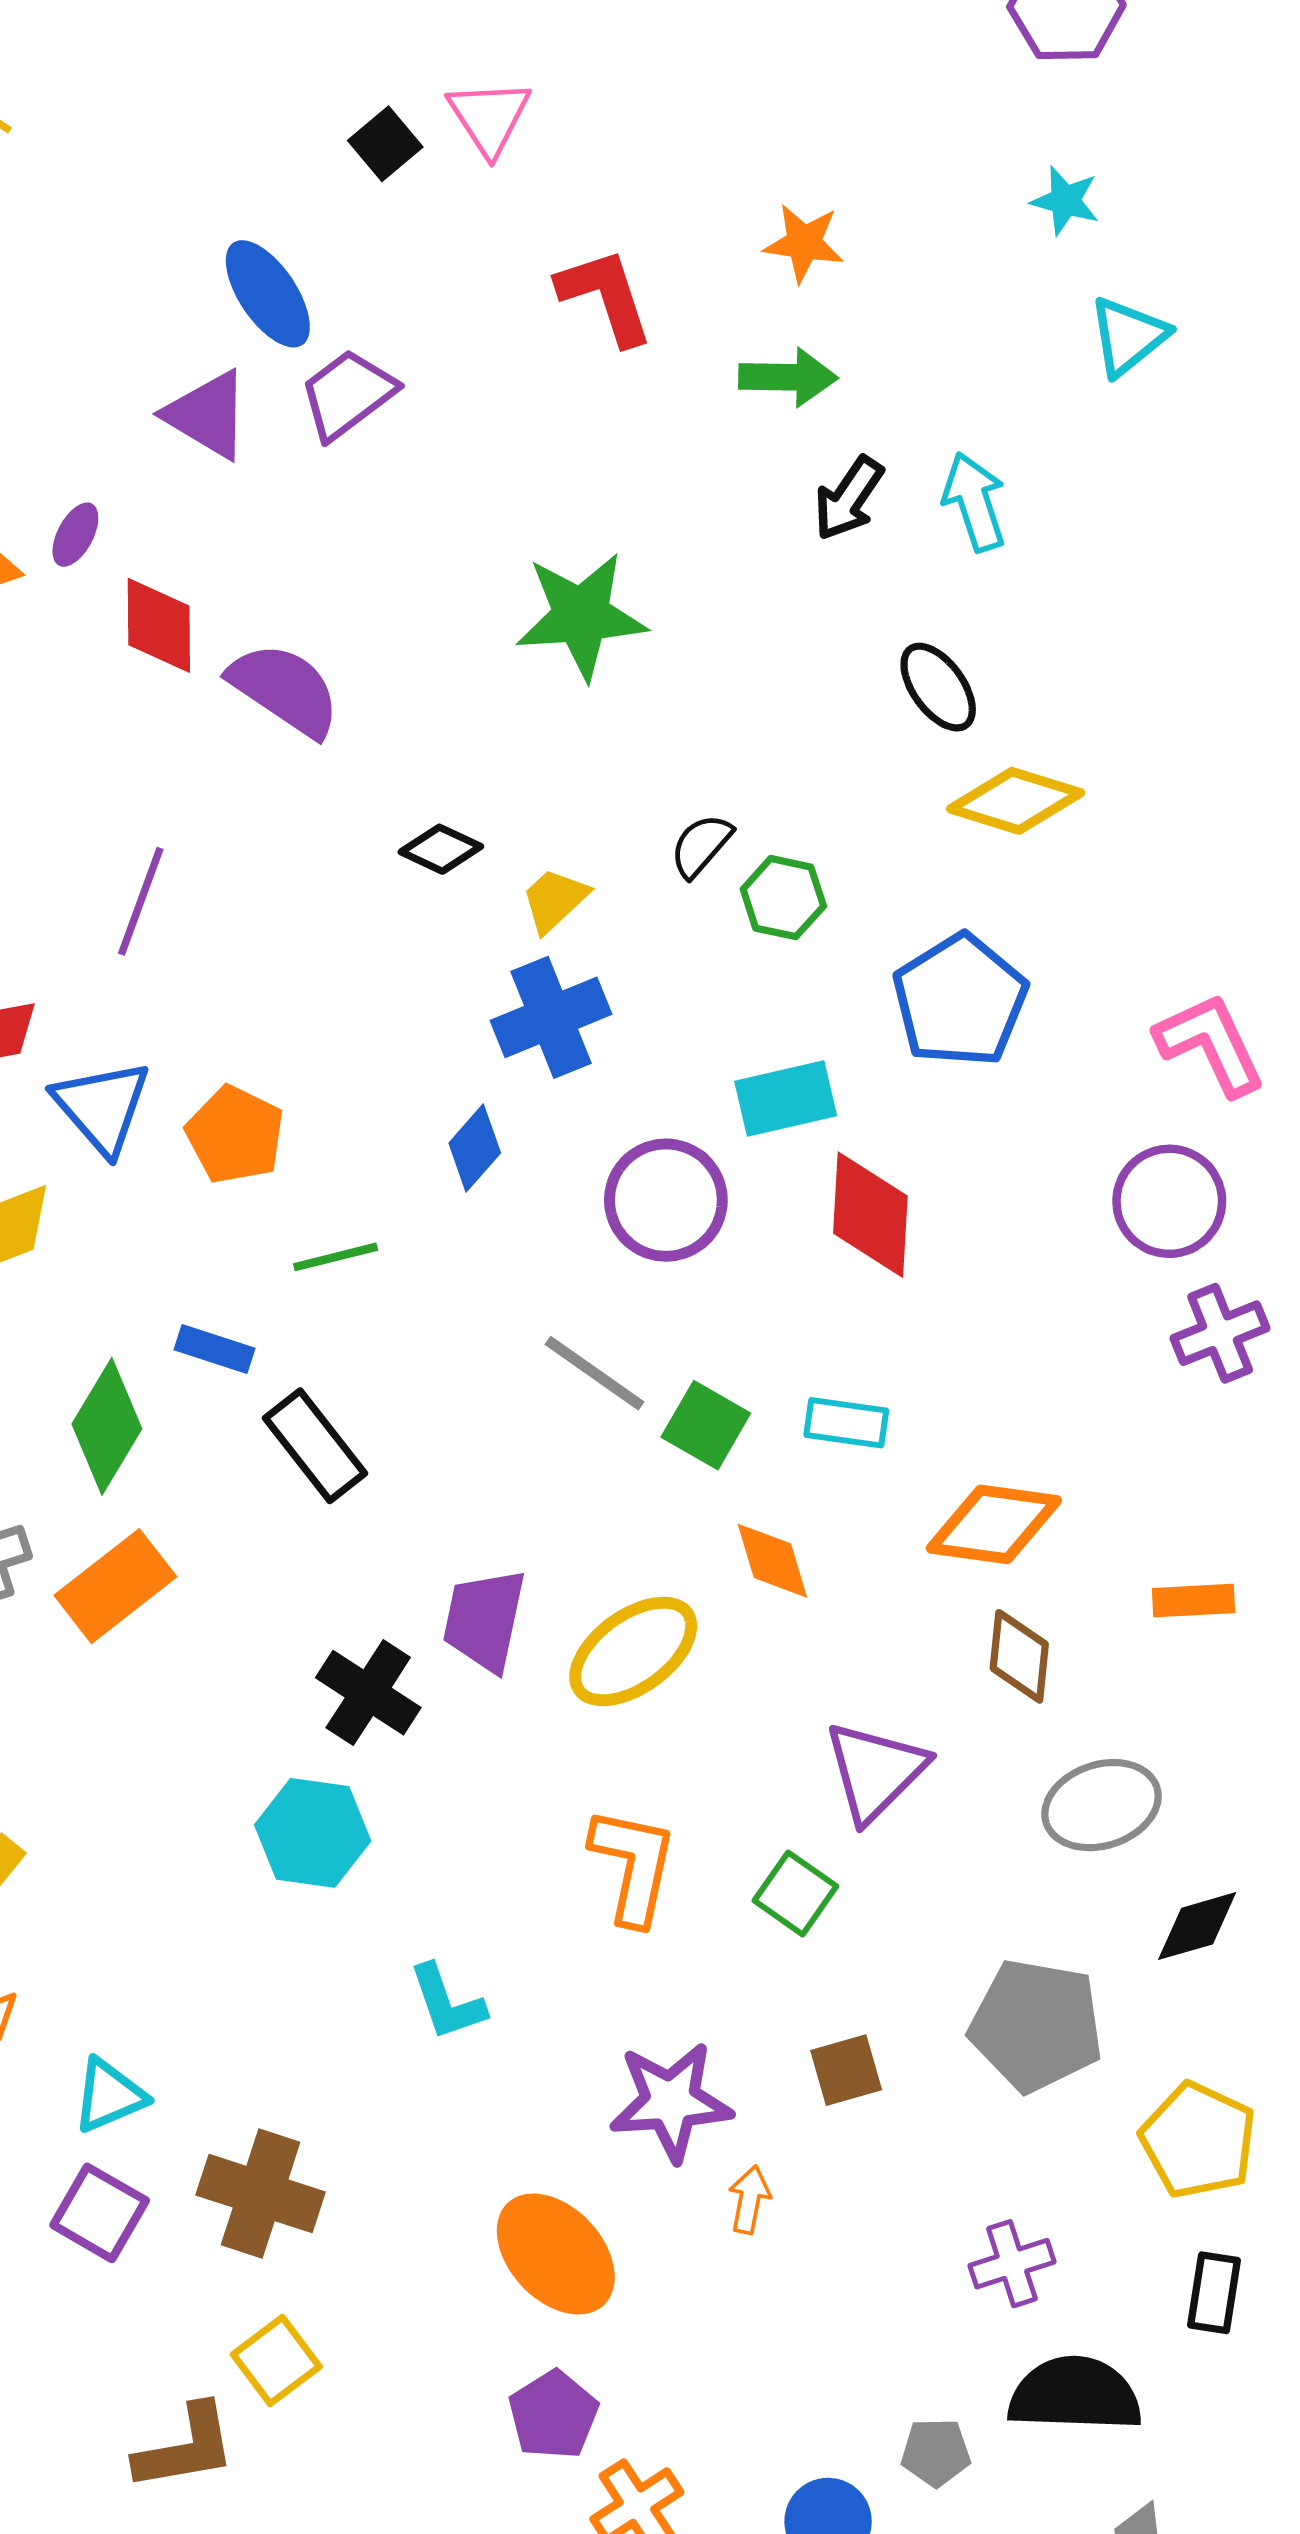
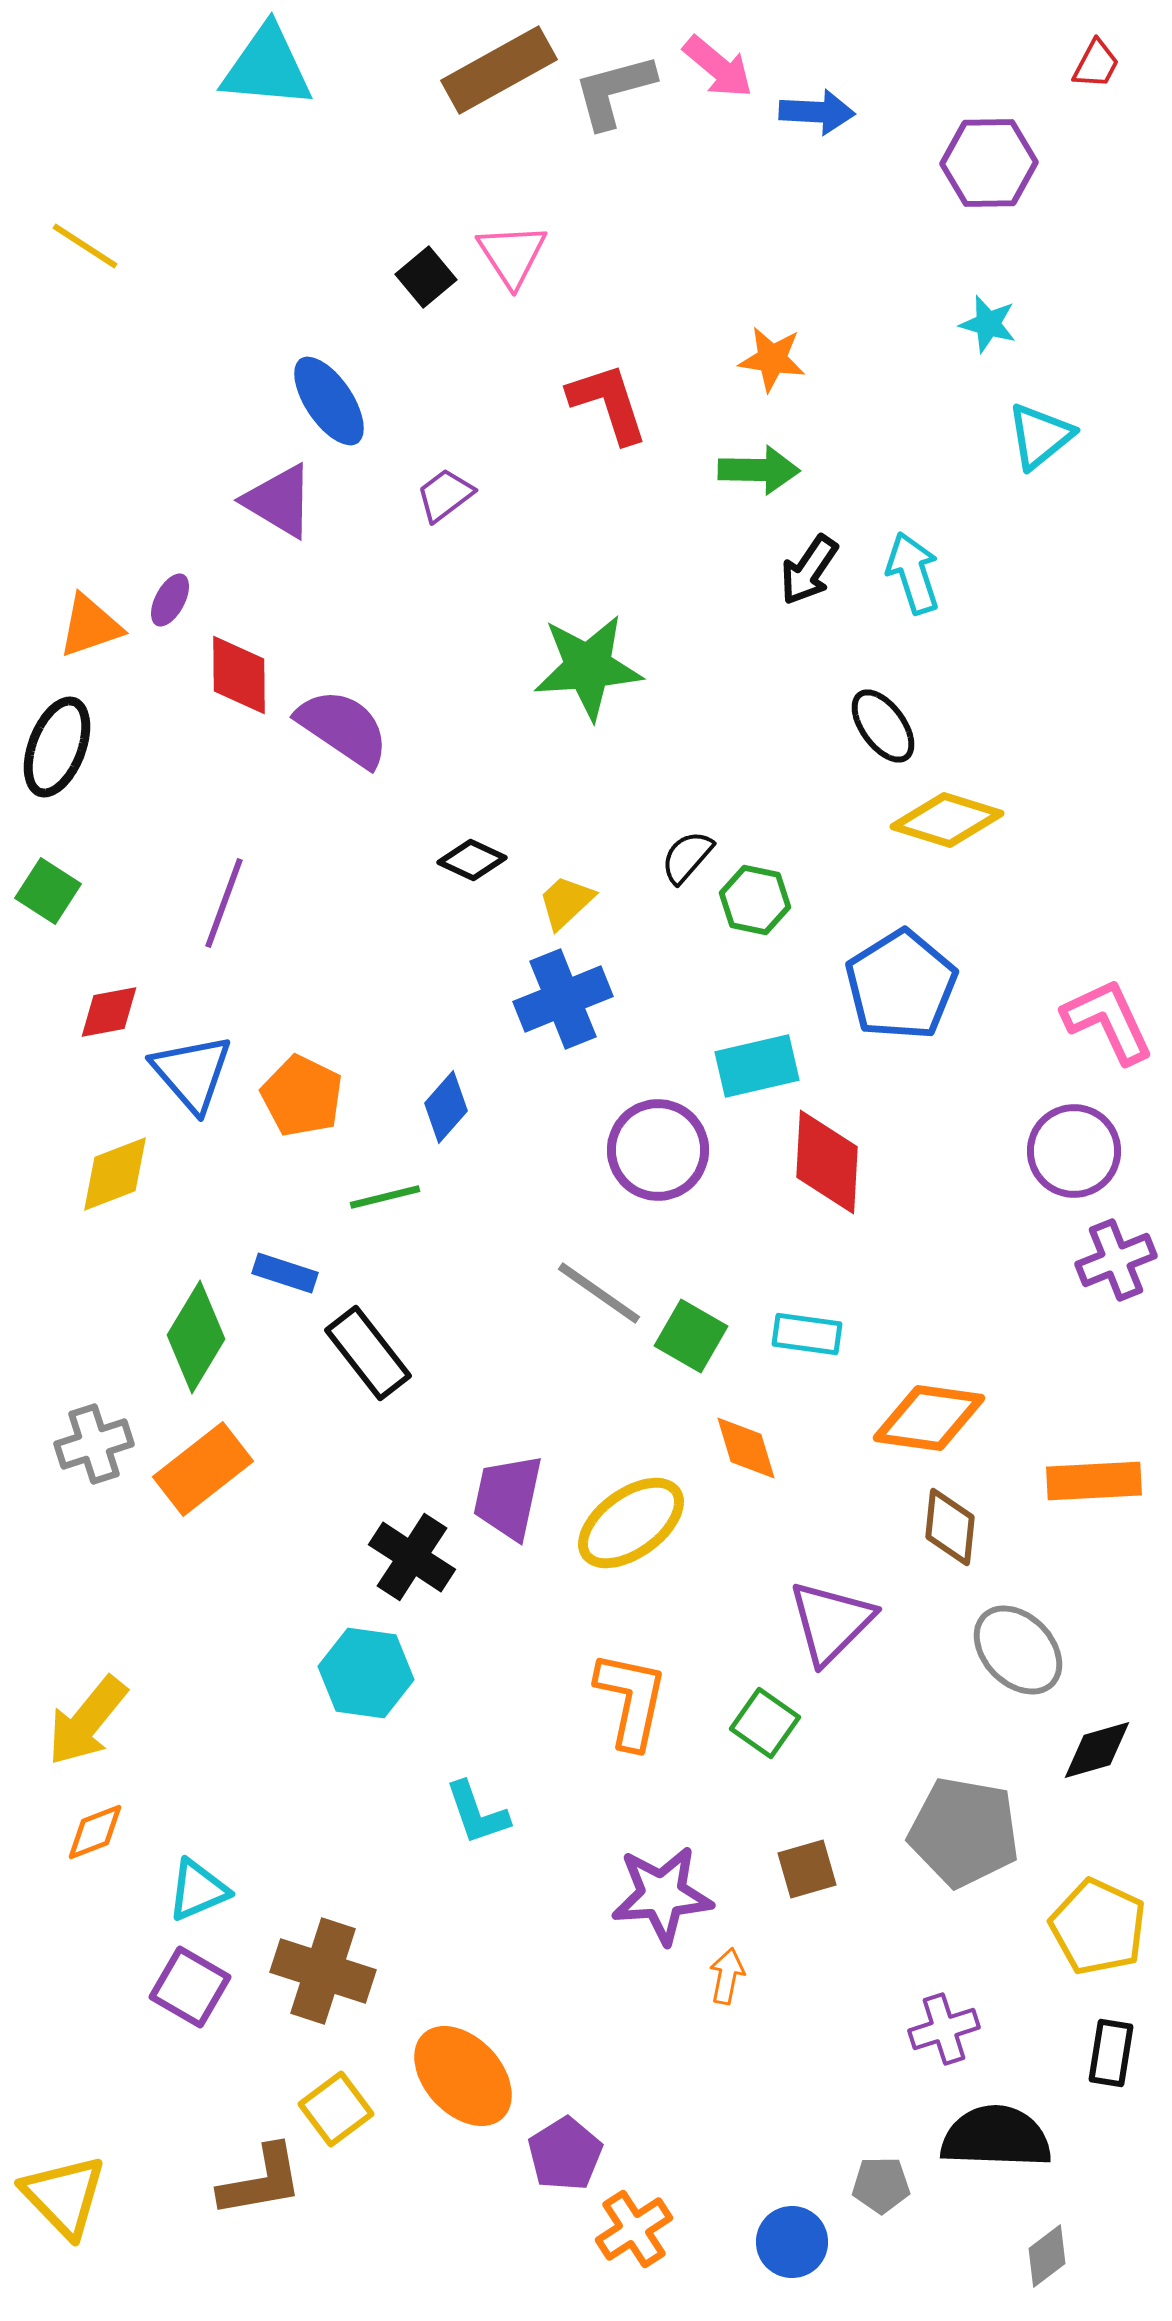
purple trapezoid: (348, 394) -> (445, 495), moved, size x0.7
blue diamond: (475, 1148) -> (446, 1107), moved
orange rectangle: (1193, 1601) -> (1094, 1481), size x1.4
gray ellipse: (1101, 1805) -> (1018, 1650), turned 64
orange ellipse: (556, 2254) -> (463, 2076), moved

